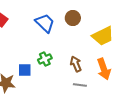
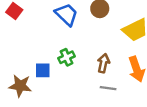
brown arrow: (76, 64) -> (103, 63), turned 35

